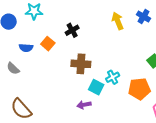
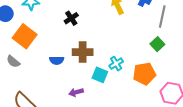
orange square: (48, 44) -> (25, 36), moved, size x1.6
blue semicircle: (26, 48) -> (57, 60), moved
purple arrow: (84, 105) -> (76, 92), moved

